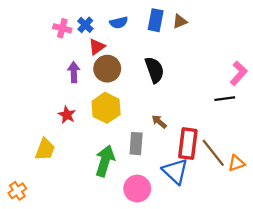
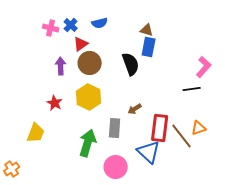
blue rectangle: (156, 20) -> (149, 47), moved
brown triangle: (180, 21) -> (147, 30), moved, turned 40
brown arrow: (159, 122) -> (135, 109), turned -72
orange triangle: (236, 163) -> (199, 128), moved

